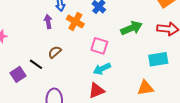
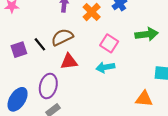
brown semicircle: (55, 52) -> (62, 37), size x1.5
red triangle: (96, 91) -> (69, 62), moved

